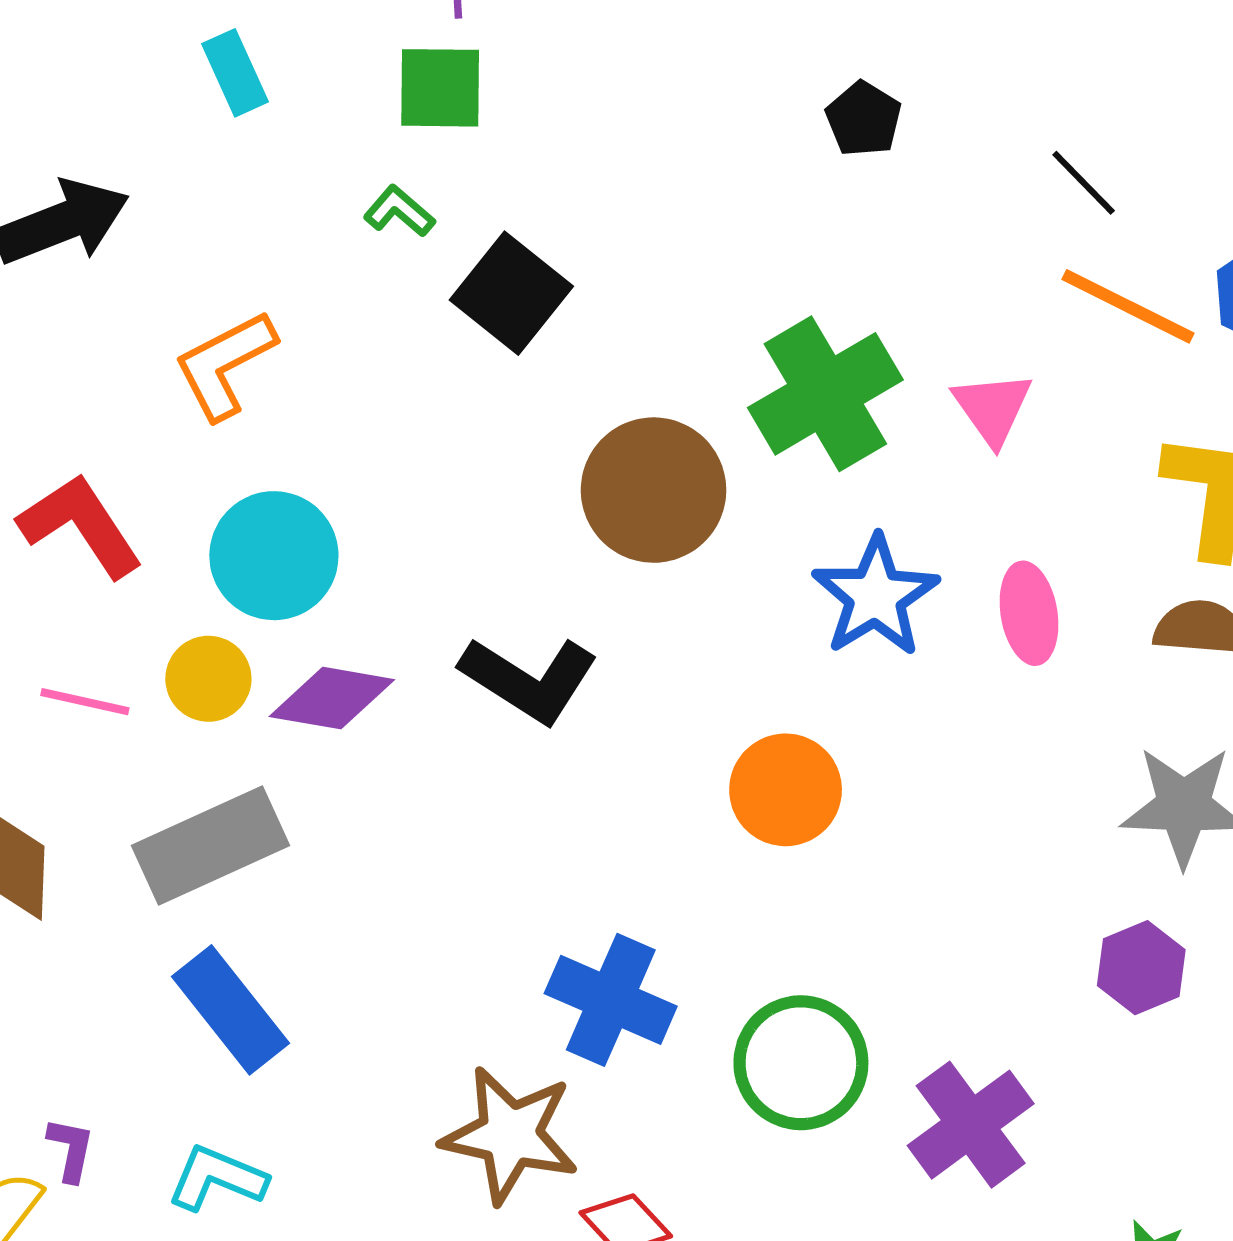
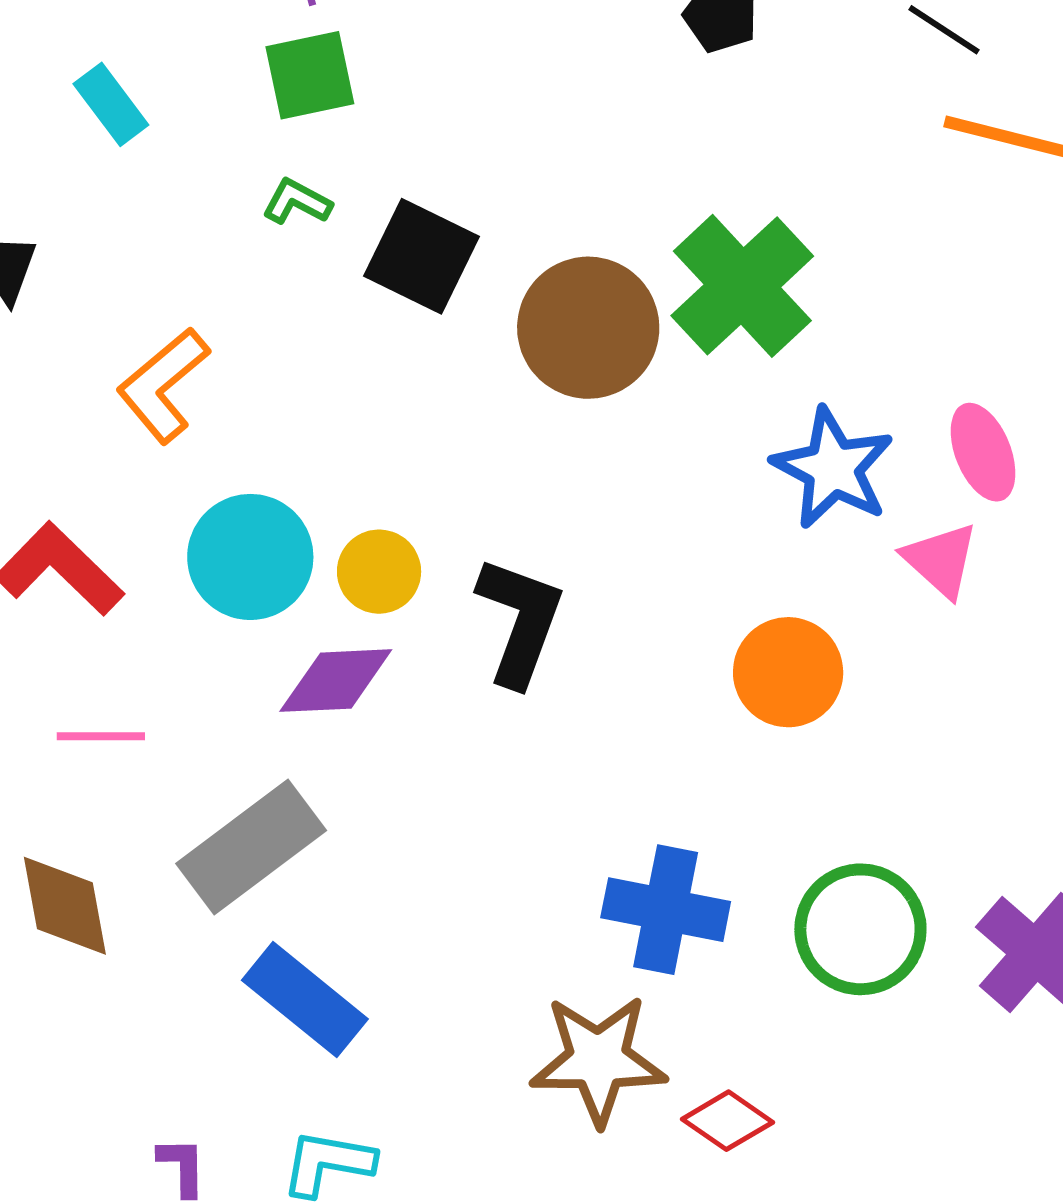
pink triangle: (993, 408) -> (941, 560), moved
brown circle: (654, 490) -> (588, 328), moved
yellow circle: (208, 679) -> (379, 572), moved
black L-shape: (529, 679) -> (520, 621), turned -90

